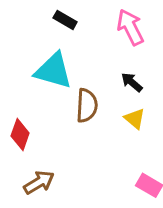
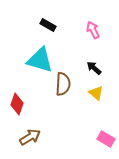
pink arrow: (130, 27) -> (93, 30), size x0.7

